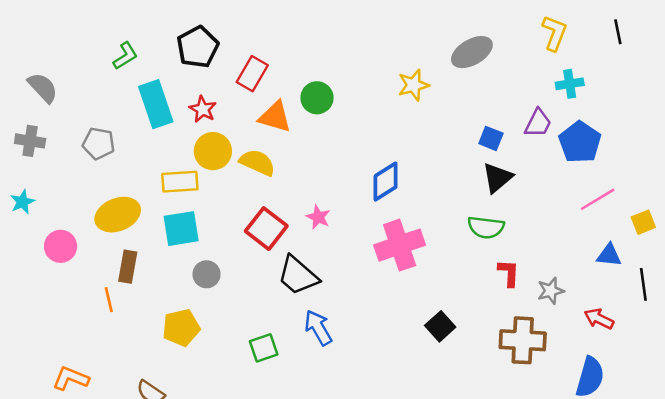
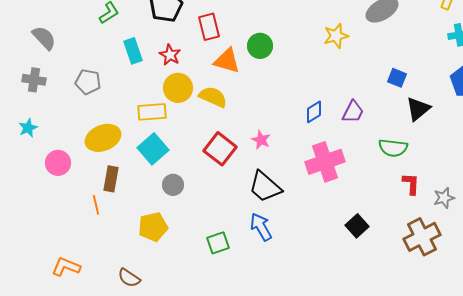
red rectangle: (252, 74) -> (209, 27), turned -44
cyan rectangle: (156, 104) -> (133, 51), size x0.7
purple trapezoid: (538, 123) -> (353, 112), moved
black triangle: (497, 178) -> (418, 109), moved
blue diamond: (386, 182) -> (314, 112), size x0.7
cyan square: (181, 229) -> (153, 149), turned -32
black trapezoid: (298, 276) -> (265, 187), moved
brown cross: (523, 340) -> (422, 237), turned -30

